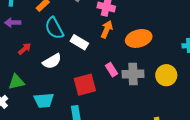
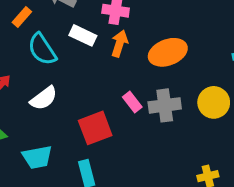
white rectangle: (79, 42) -> (83, 35), moved

